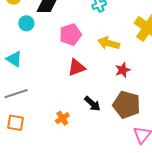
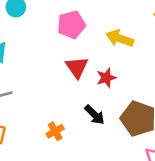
red triangle: (77, 68) -> (77, 67), turned -48
red star: (123, 70) -> (106, 78), moved

